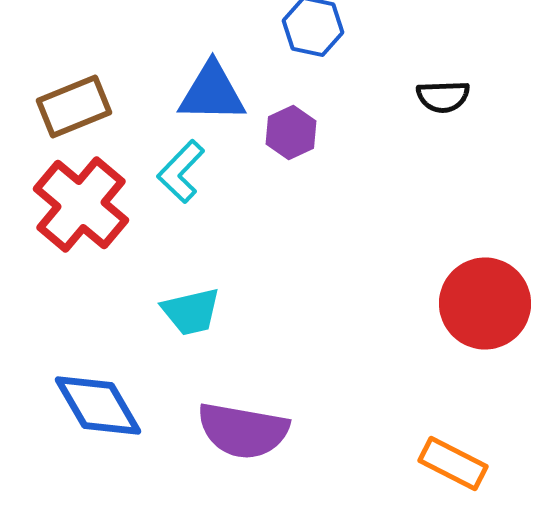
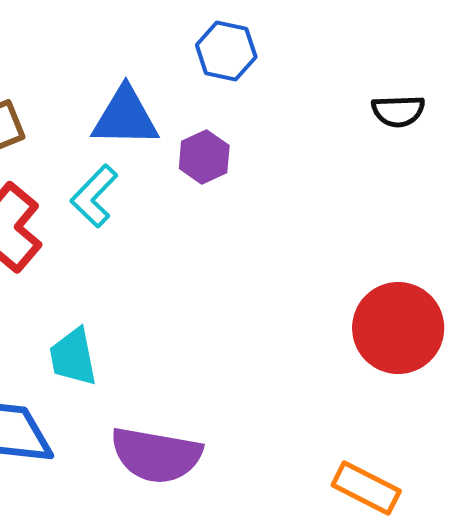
black semicircle: (443, 96) -> (398, 111), moved
cyan trapezoid: (191, 312) -> (73, 357), moved, turned 92

